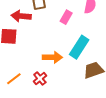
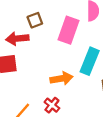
pink rectangle: (66, 17) -> (69, 30), size x1.6

